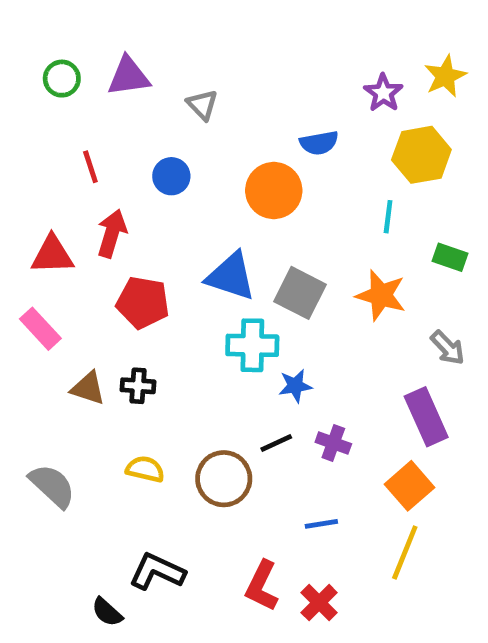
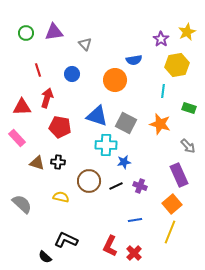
brown circle: (224, 479) -> (89, 181), moved

